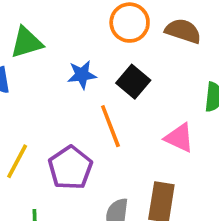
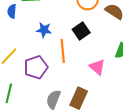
blue star: (82, 75) -> (44, 30), moved

